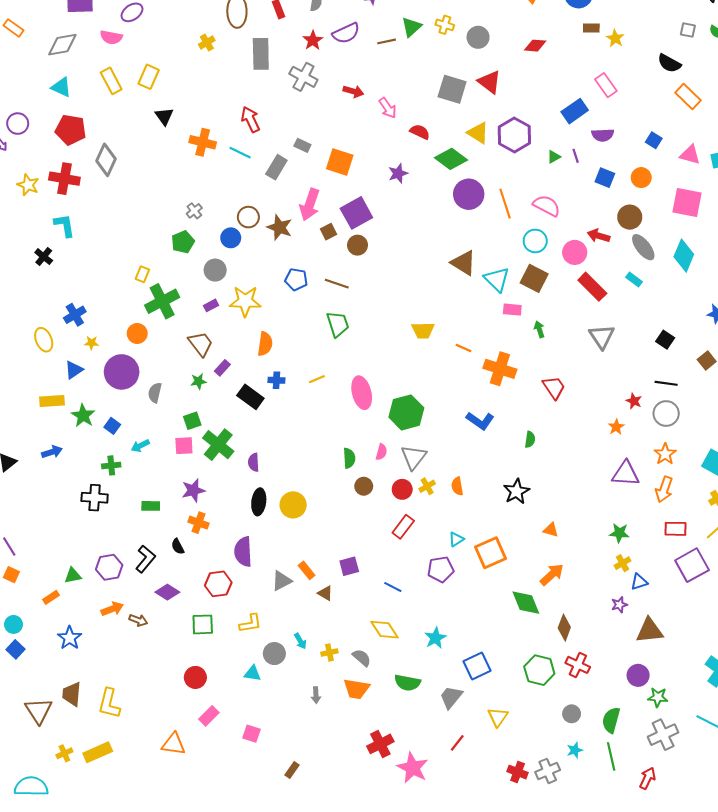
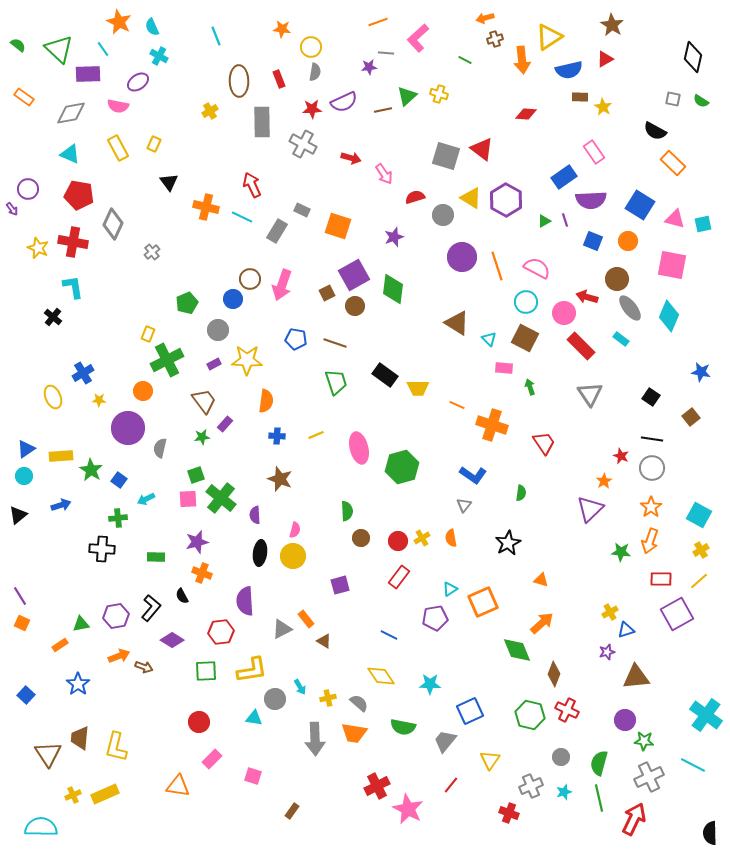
gray circle: (478, 37) -> (443, 215), moved
red star: (313, 40) -> (312, 109), turned 30
yellow rectangle: (149, 77) -> (154, 144), size x0.7
red semicircle: (420, 132) -> (415, 197), turned -42
purple semicircle: (603, 135) -> (591, 200), size x1.4
blue square: (654, 140) -> (640, 205), size x1.8
green diamond: (451, 159) -> (393, 289), moved, turned 60
pink arrow: (310, 205) -> (282, 285), moved
gray cross: (194, 211) -> (152, 252), moved
brown star: (280, 227) -> (280, 479), moved
cyan triangle: (497, 279) -> (489, 339), size x0.6
blue triangle: (74, 370) -> (26, 449), moved
black rectangle: (250, 397) -> (385, 375), moved
pink semicircle: (381, 452) -> (295, 530), moved
gray triangle: (414, 457) -> (464, 505), moved, size x0.6
purple triangle: (626, 474) -> (590, 509), moved, turned -48
green star: (619, 533) -> (621, 552), moved
purple square: (349, 566) -> (340, 585), moved
yellow L-shape: (250, 623) -> (252, 670), size x1.4
cyan circle: (14, 624) -> (24, 476), moved
cyan star: (435, 638) -> (430, 684), turned 30
gray arrow: (316, 695) -> (315, 739), size x2.0
gray cross: (548, 771) -> (531, 786), moved
red arrow: (647, 778) -> (634, 819), size x1.5

